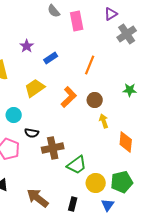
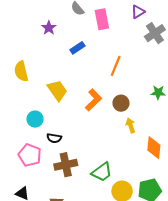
purple star: (27, 46) -> (49, 28), moved
blue rectangle: (51, 58) -> (77, 48), moved
yellow trapezoid: (35, 88) -> (57, 90), turned 90
brown cross: (53, 148) -> (66, 165), moved

